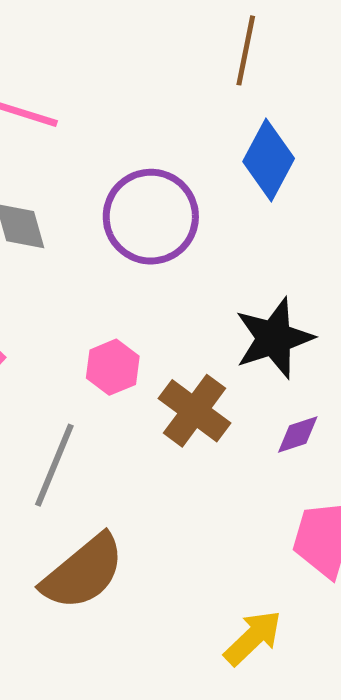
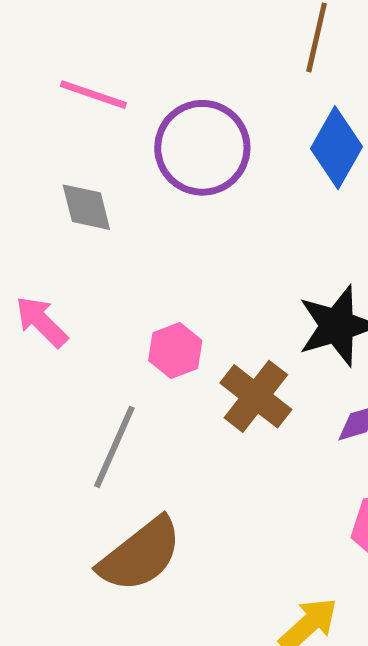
purple circle: (151, 217) -> (202, 148), moved

